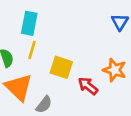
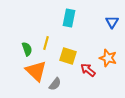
cyan rectangle: (29, 23) -> (69, 18), moved

